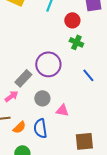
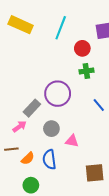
green cross: (76, 42) -> (86, 71), turned -32

